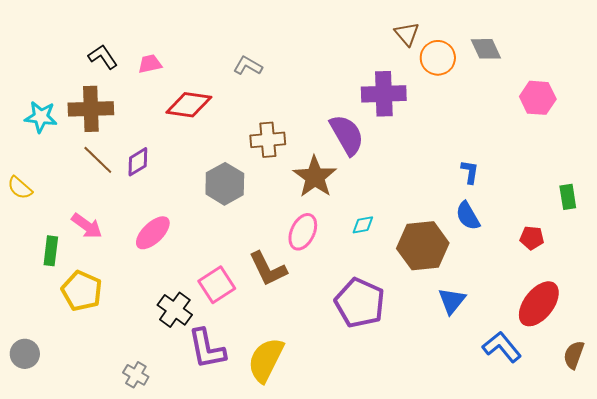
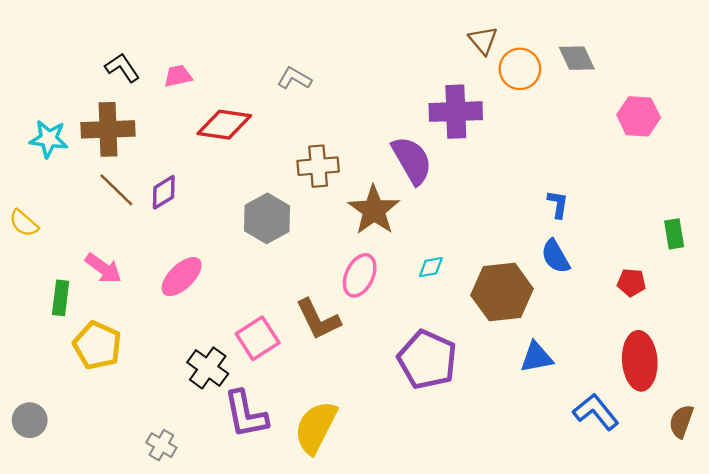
blue triangle: (452, 301) -> (536, 357), turned 40
red ellipse: (539, 304) -> (640, 361), turned -42

